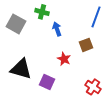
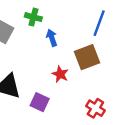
brown square: (86, 45) -> (87, 57), size x1.5

